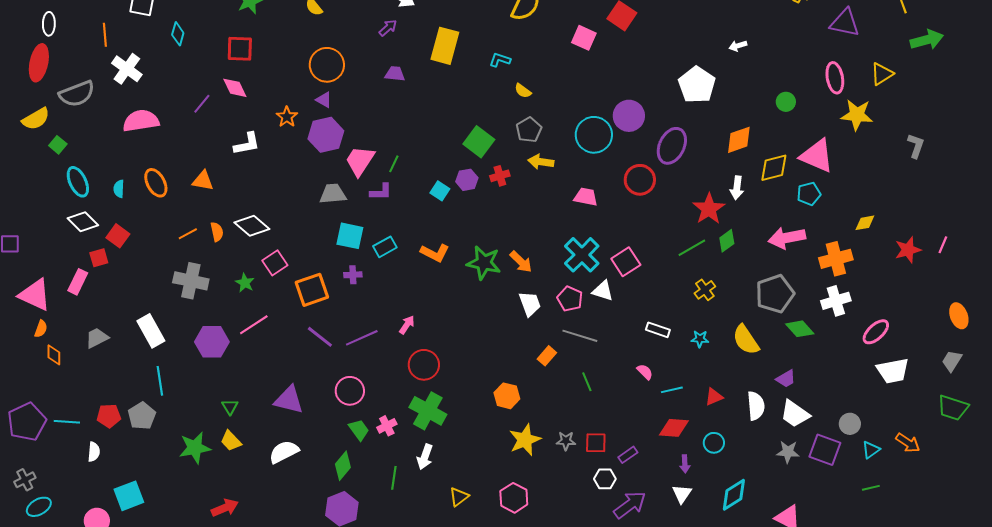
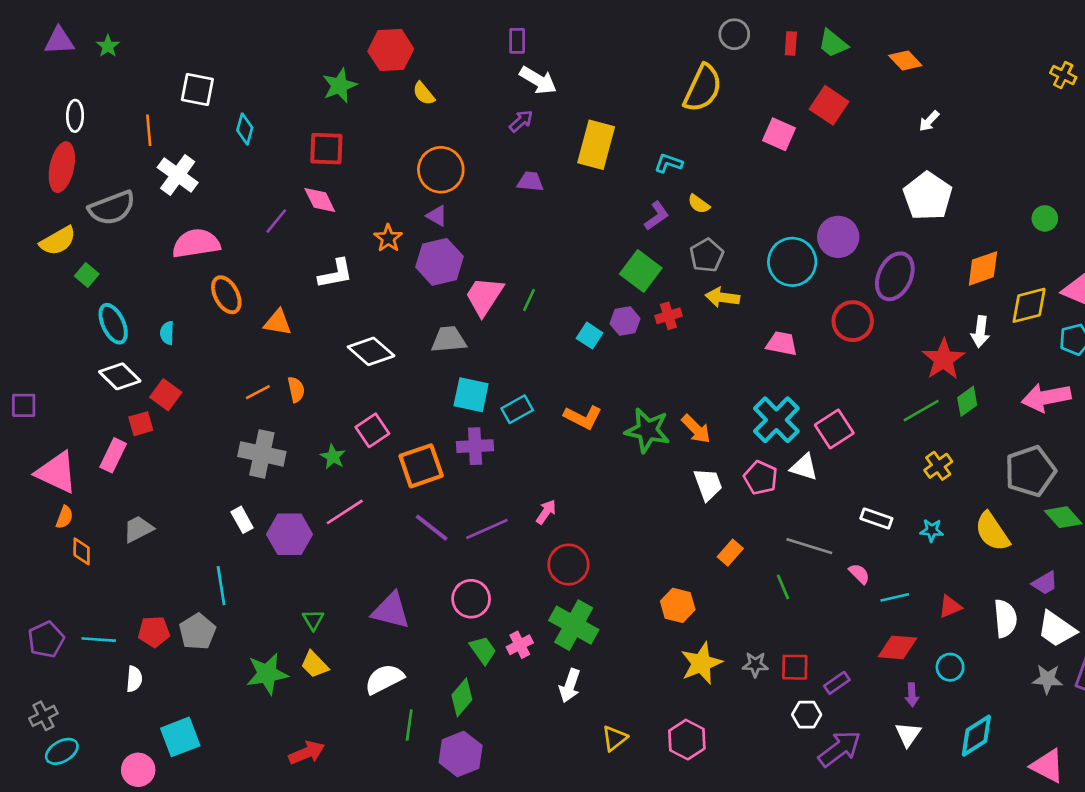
white arrow: (738, 46) -> (929, 121), moved, turned -30
orange ellipse: (156, 183) -> (226, 295), moved
purple L-shape: (381, 192) -> (657, 216), moved, turned -35
white diamond: (252, 226) -> (371, 351), moved
purple cross: (353, 275) -> (475, 446), size x1.5
white rectangle: (151, 331) -> (242, 520), moved, size x0.6
gray line: (580, 336) -> (809, 546), moved
purple pentagon: (27, 422) -> (46, 640), size x0.7
green line: (394, 478) -> (409, 725), moved

